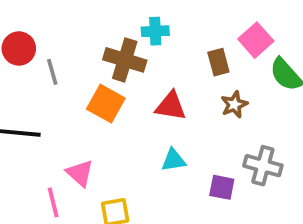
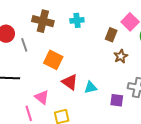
brown cross: (125, 60) -> (43, 21), moved
brown rectangle: (218, 62) -> (111, 35), turned 40
red triangle: (171, 106) -> (70, 82), moved, turned 30

